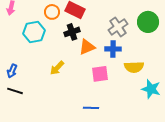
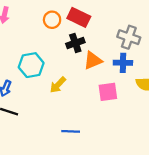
gray cross: (118, 27) -> (129, 37), turned -36
cyan hexagon: (34, 32) -> (31, 65), moved
blue line: (91, 108) -> (71, 131), moved

